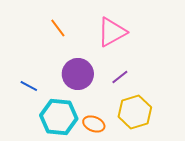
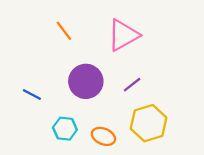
cyan hexagon: (59, 117) -> (65, 129), size x0.6

